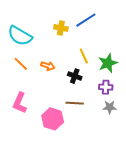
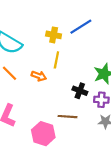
yellow line: (84, 56) -> (56, 60), moved, turned 35
black cross: (75, 76) -> (80, 91), moved

